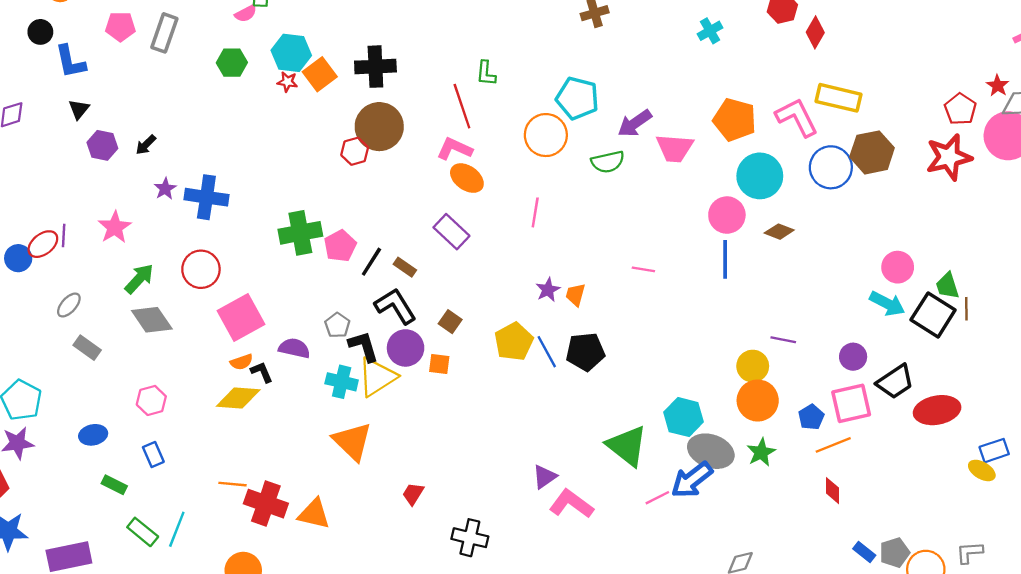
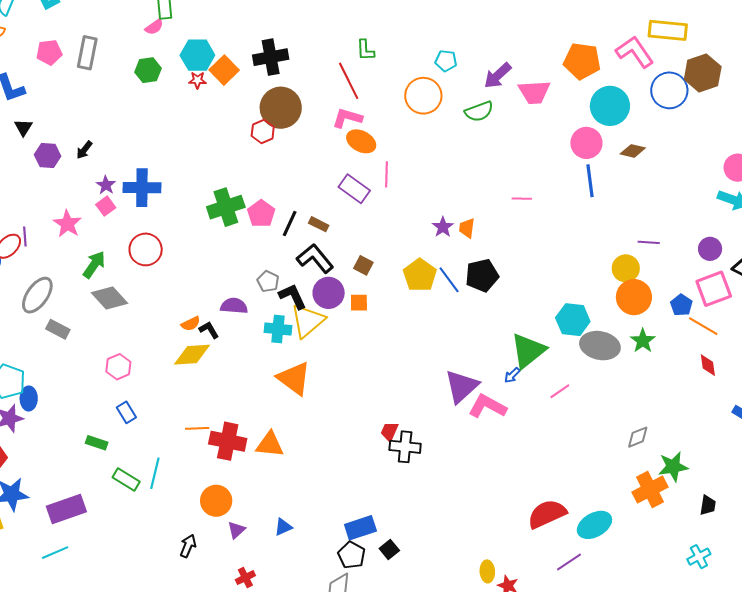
cyan pentagon: (577, 98) -> (446, 61), size x0.6
pink line: (535, 212) -> (387, 174), moved
gray ellipse: (69, 305) -> (37, 295), size x1.6
pink square: (241, 317) -> (106, 206), moved, size x0.5
blue ellipse: (93, 435) -> (29, 399), moved, turned -70
orange line: (833, 445) -> (703, 326), turned 60
green triangle: (627, 446) -> (528, 351), turned 51
purple triangle: (545, 477) -> (462, 386), size x1.6
blue arrow: (692, 480) -> (512, 375), moved, size x0.5
red trapezoid: (413, 494) -> (389, 431), moved

